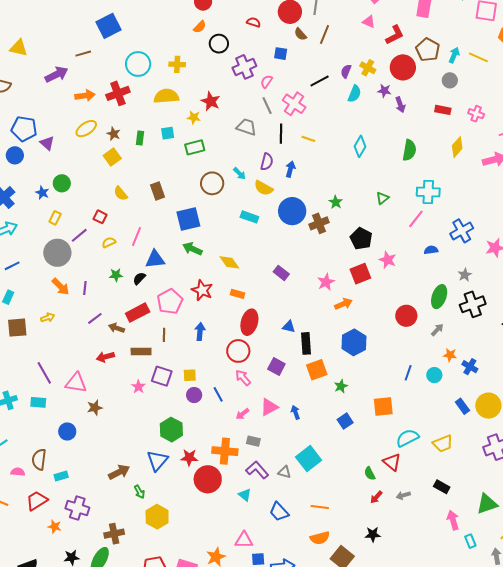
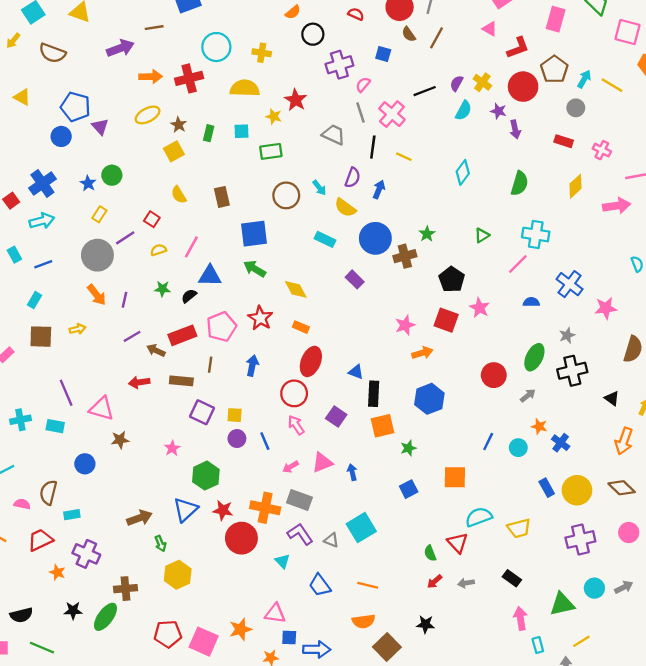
blue cross: (462, 231) -> (570, 284), turned -30
purple rectangle: (281, 273) -> (355, 279), moved
red square: (360, 274) -> (446, 320), turned 35
pink star: (138, 387) -> (172, 448), moved
gray rectangle: (253, 441) -> (299, 500), size x1.5

